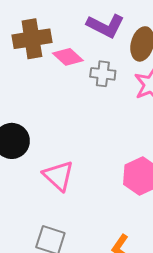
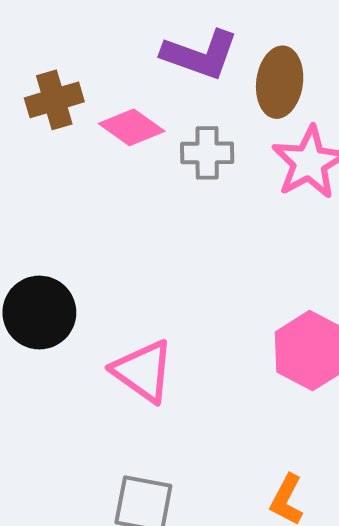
brown cross: (32, 39) -> (54, 100), size x0.7

